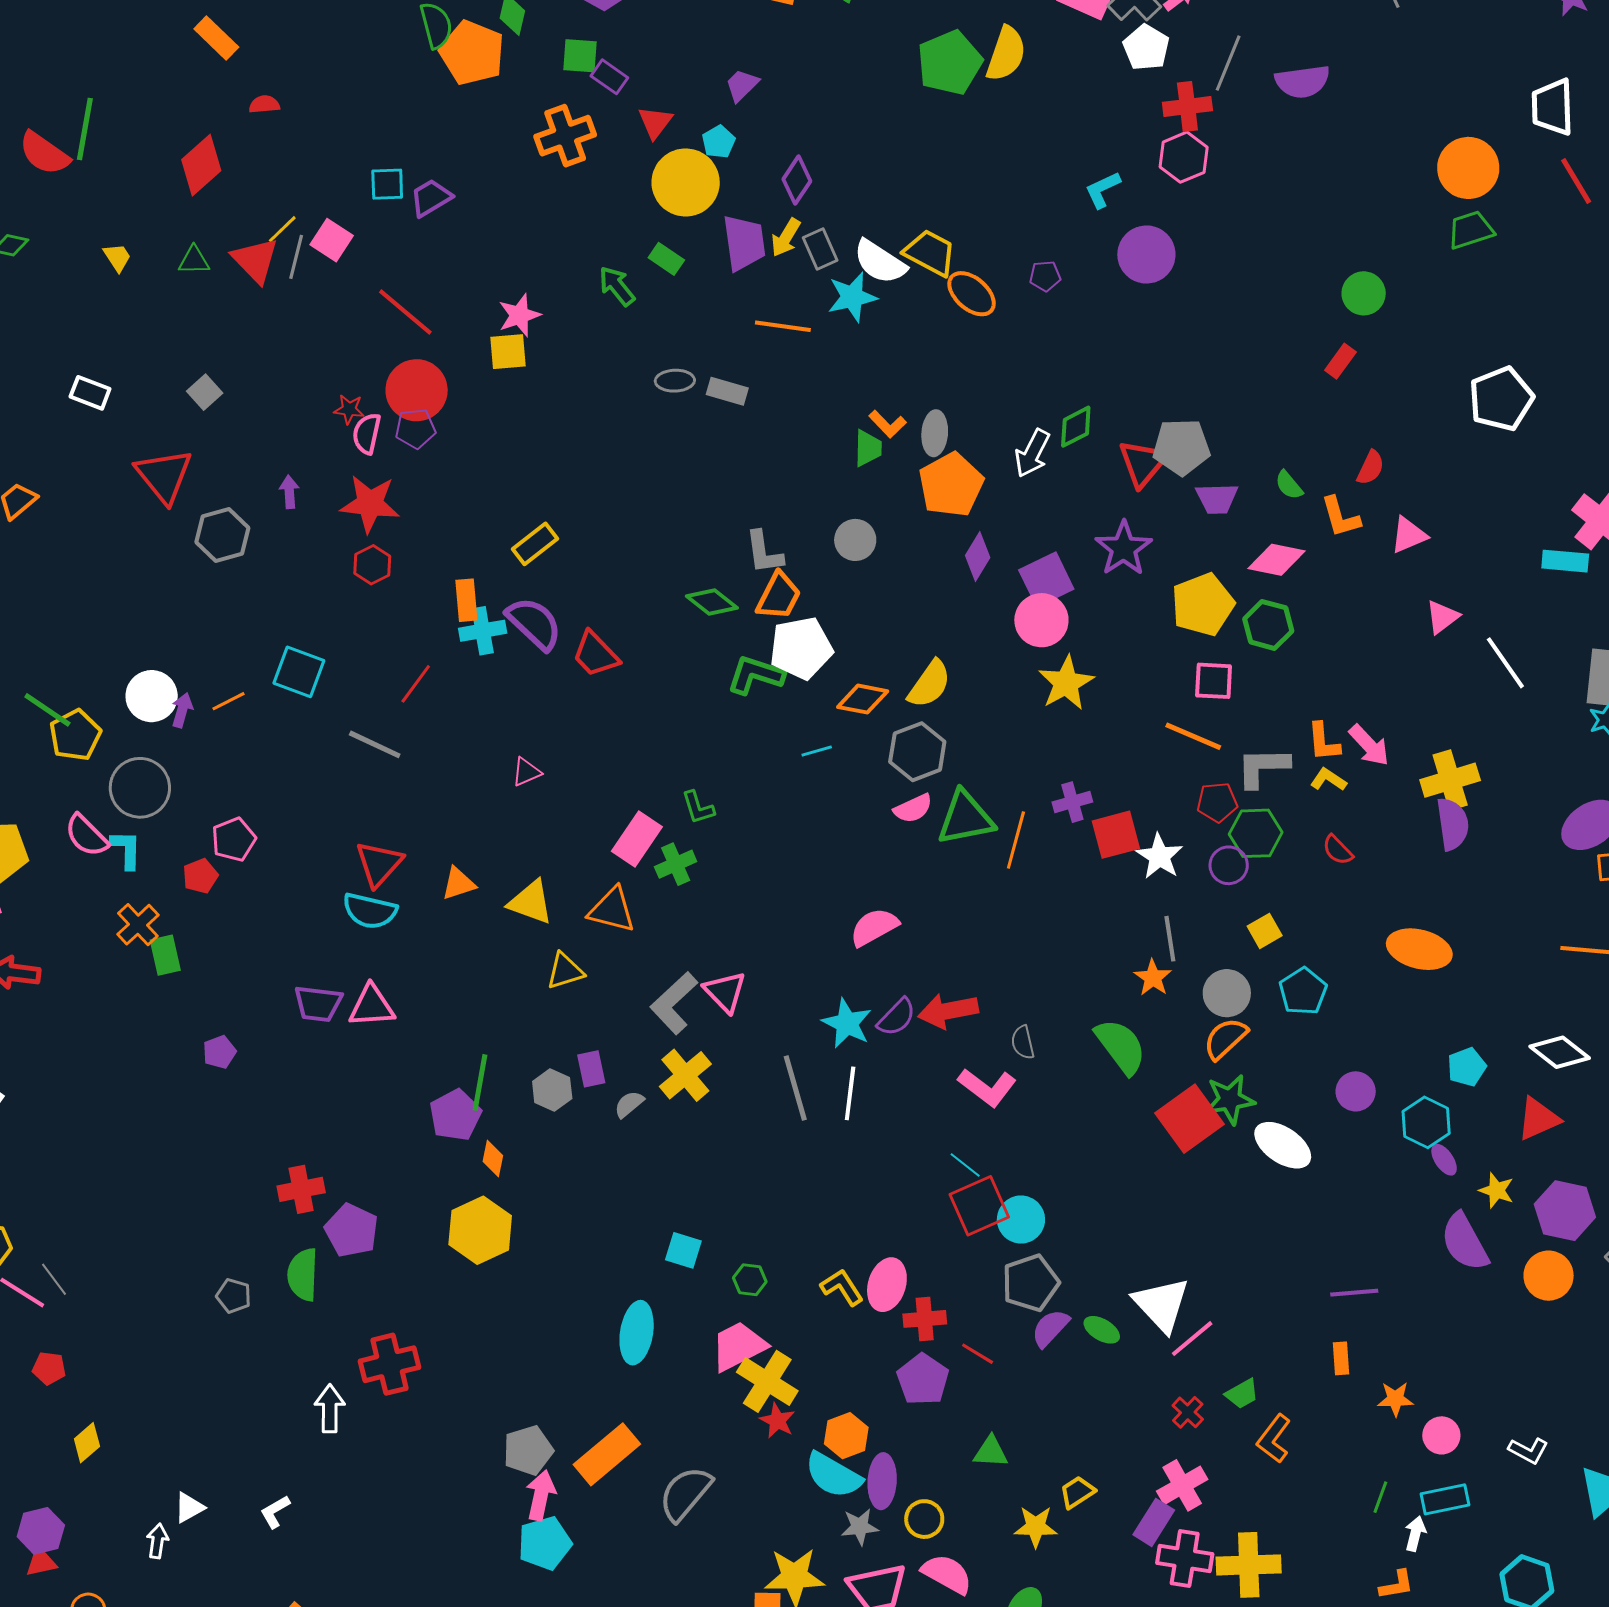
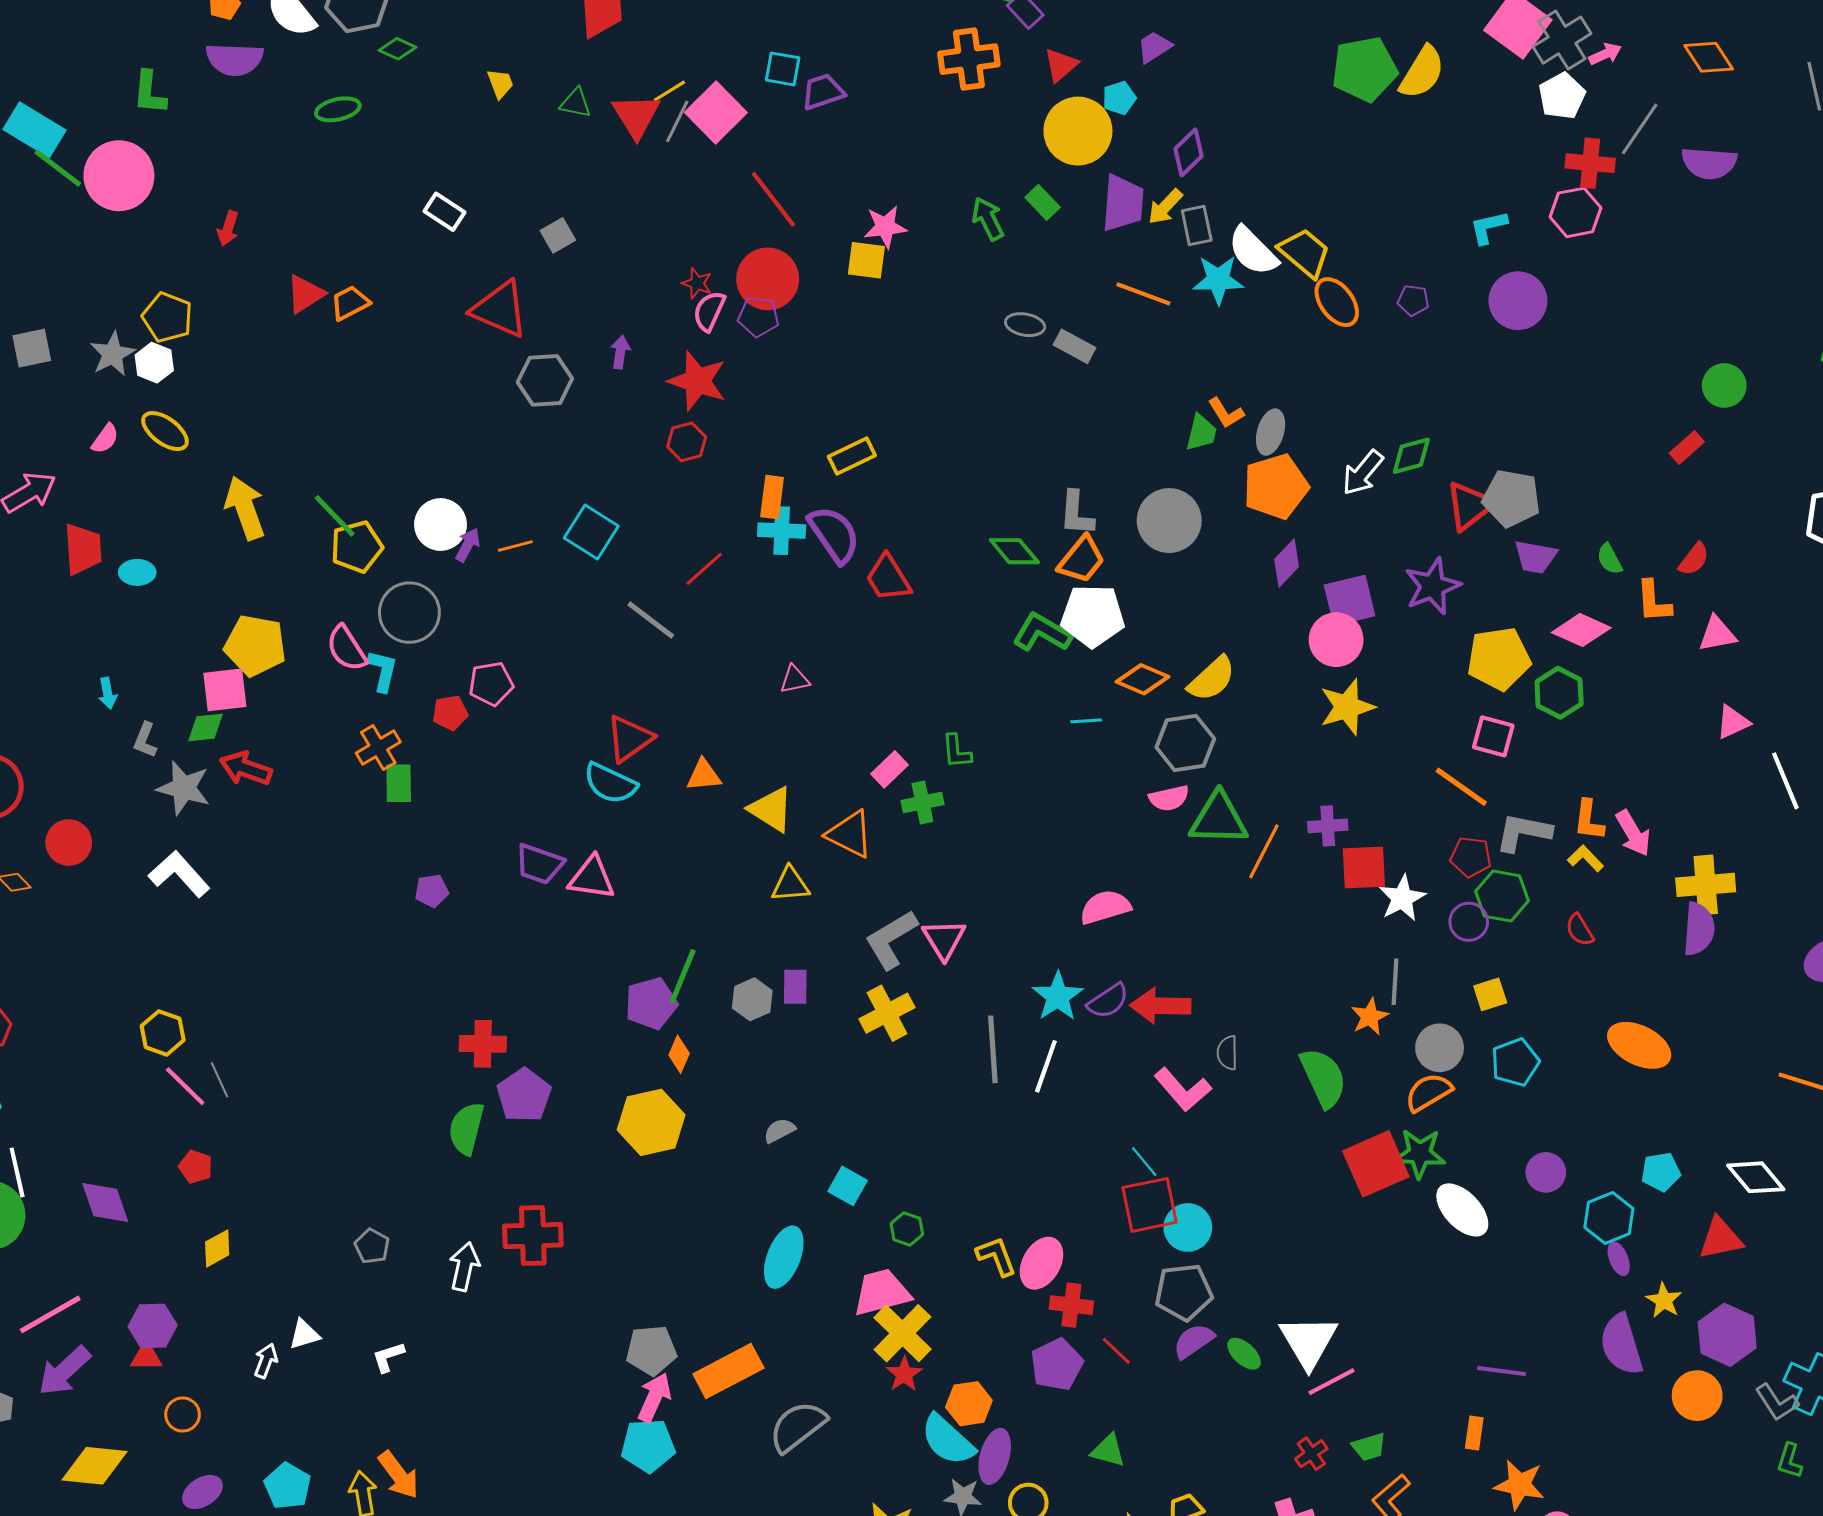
pink square: (332, 240) -> (716, 112), size x1.4
red triangle: (164, 476) -> (500, 309), turned -40
gray circle: (855, 540) -> (1169, 521), size x1.5
pink rectangle: (637, 839) -> (889, 769), size x0.7
gray semicircle: (629, 1104) -> (779, 1131), moved
gray pentagon: (234, 1296) -> (372, 1246), moved
orange star: (1395, 1399) -> (1519, 1485), size x1.4

